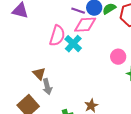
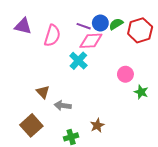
pink semicircle: (57, 36) -> (52, 36), moved
gray arrow: (47, 87) -> (63, 106), moved, turned 112

